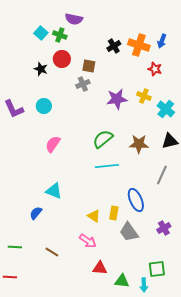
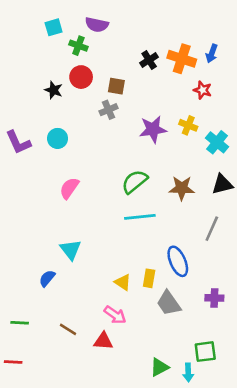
cyan square: (41, 33) -> (54, 27), moved, turned 32
cyan triangle: (54, 191) -> (71, 250), turned 30
purple cross: (164, 228) -> (214, 298), turned 32
red triangle: (100, 268) -> (103, 341), moved
green triangle: (122, 281) -> (159, 367), turned -35

